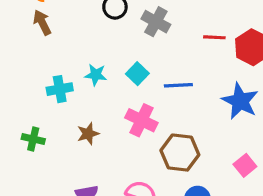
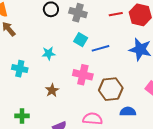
cyan square: (137, 74) -> (81, 40), moved
cyan cross: (60, 89) -> (20, 69), moved, turned 35
green cross: (33, 139) -> (22, 116), moved

